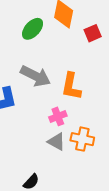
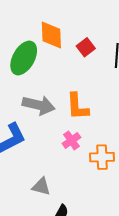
green ellipse: (33, 29) -> (24, 58), size x1.4
gray triangle: (56, 142) -> (41, 187), moved

